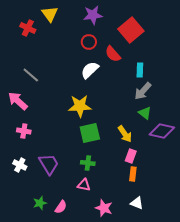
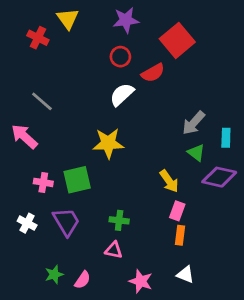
red semicircle: (113, 54) -> (153, 73), turned -78
cyan rectangle: (140, 70) -> (226, 138), moved
pink cross: (24, 131) -> (43, 182), moved
green square: (90, 133) -> (77, 180), moved

